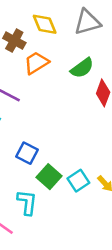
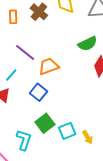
orange trapezoid: (36, 63) -> (49, 66), moved
blue square: (27, 153) -> (38, 92), moved

